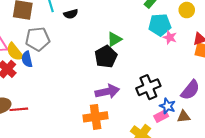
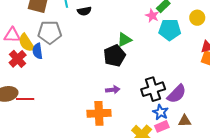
pink star: (170, 37) -> (152, 16), moved
purple semicircle: (190, 90) -> (177, 94), moved
purple arrow: (107, 92) -> (113, 90), size x0.6
blue star: (167, 106) -> (160, 112), moved
pink rectangle: (161, 116) -> (162, 126), moved

